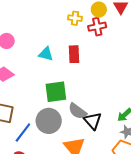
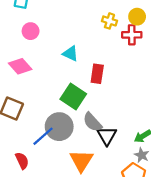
red rectangle: (74, 54) -> (97, 74), moved
green square: (56, 92) -> (73, 97), turned 30
blue line: (23, 133) -> (43, 136), moved

